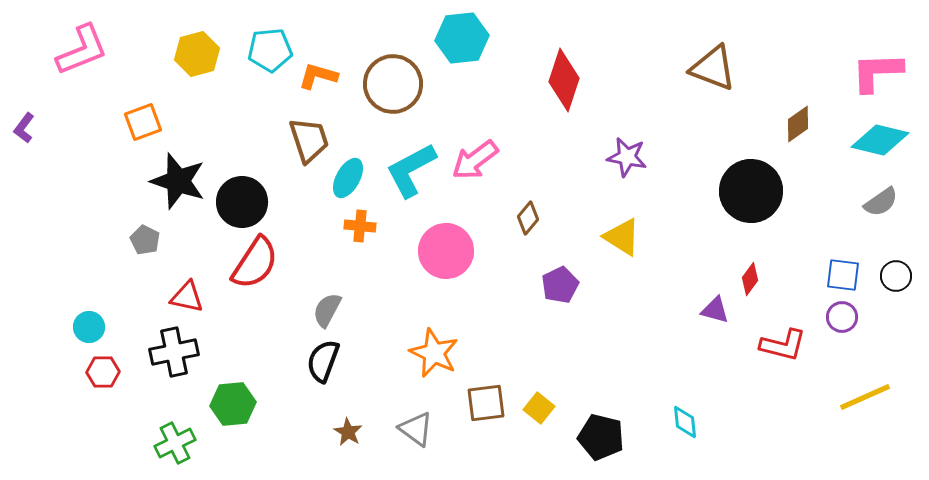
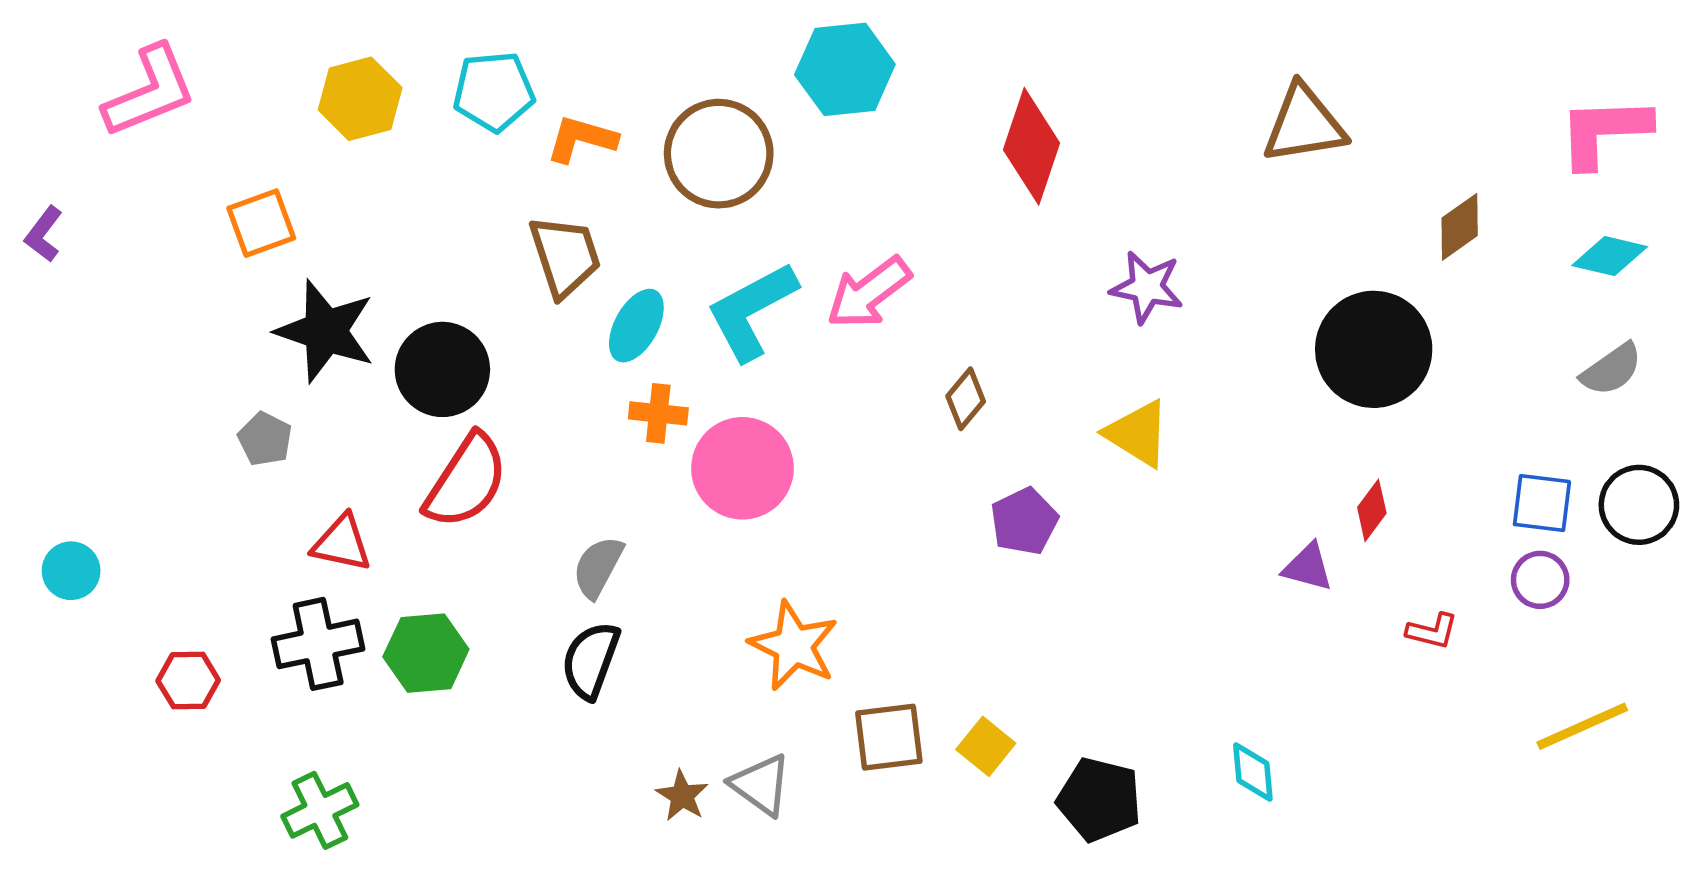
brown triangle: (713, 68) -> (1304, 124), turned -30
cyan diamond: (880, 140) -> (1610, 256), size x0.7
pink circle: (446, 251) -> (742, 468), moved
black circle: (896, 276) -> (1639, 505), size x1.4
cyan circle: (89, 327) -> (71, 571), moved
red L-shape: (783, 345) -> (1432, 631), size x0.6
green hexagon: (233, 404) -> (426, 653), moved
brown star: (348, 432) -> (682, 796), moved

